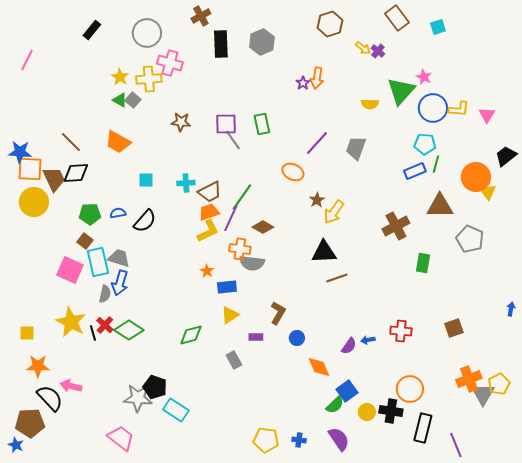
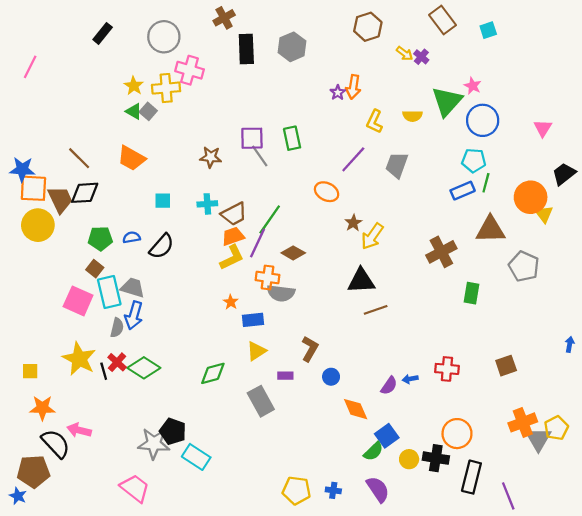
yellow L-shape: (459, 109) -> (375, 121), moved, turned 110
brown star: (181, 122) -> (211, 157), moved
gray rectangle: (234, 360) -> (261, 401), size x1.5

